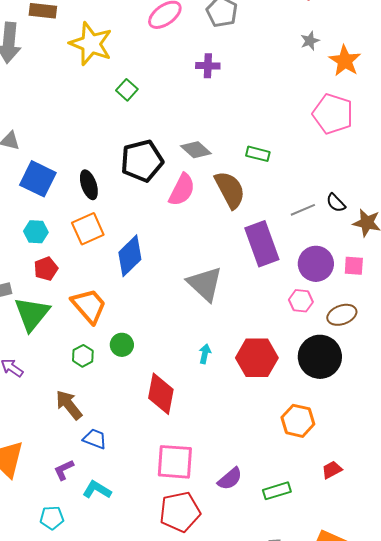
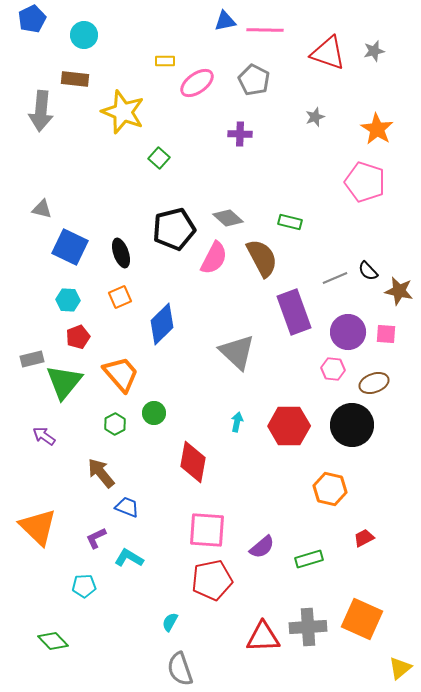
gray star: (310, 41) -> (315, 117), moved
orange square: (88, 229) -> (120, 297), size x0.7

